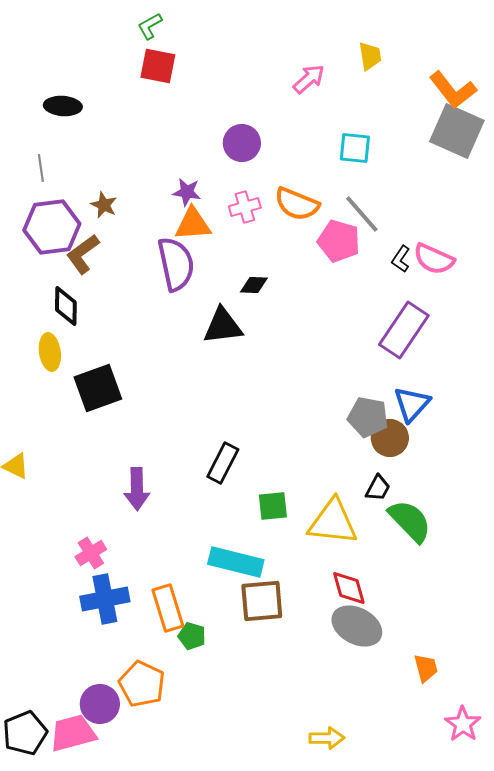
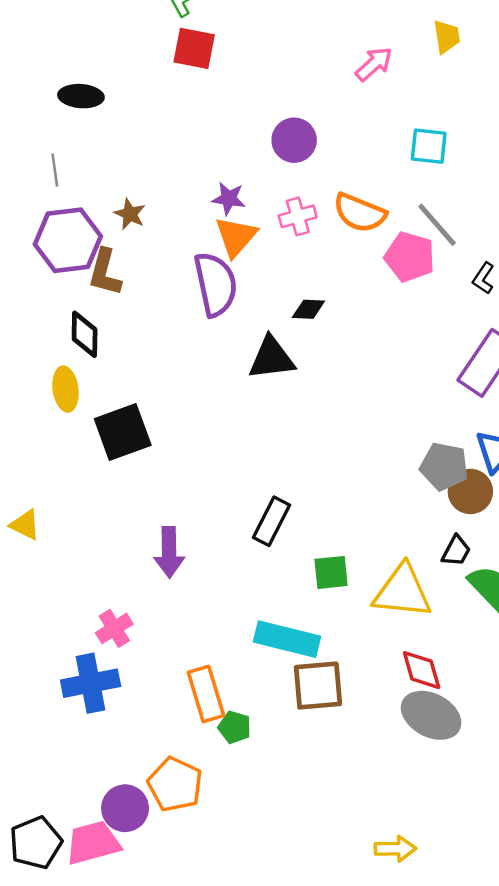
orange triangle: (193, 224) -> (236, 237), turned -45
brown L-shape: (83, 254) -> (105, 272), turned -39
blue cross: (105, 599) -> (91, 683), moved

